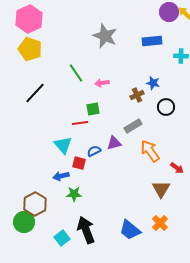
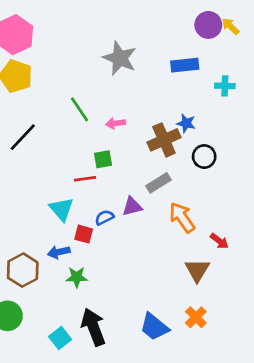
brown cross: (137, 95) -> (164, 140), size x1.6
brown hexagon: (35, 204) -> (23, 270), moved

